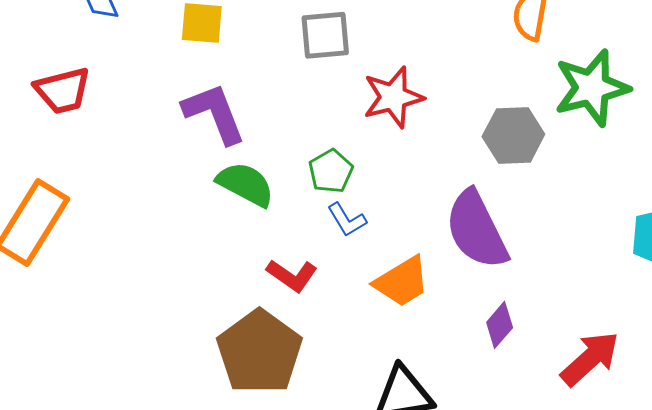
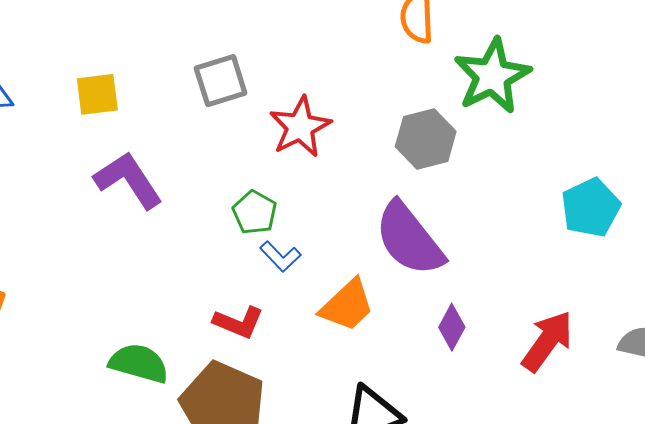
green semicircle: (245, 184) -> (139, 363), moved

